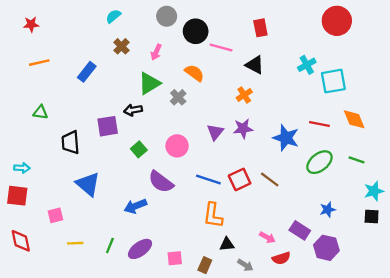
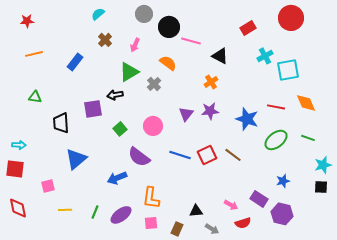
red rectangle: (260, 28) -> (248, 28), moved, turned 70
blue triangle: (88, 184) -> (76, 159), turned 40
orange L-shape: (213, 215) -> (151, 198), moved

